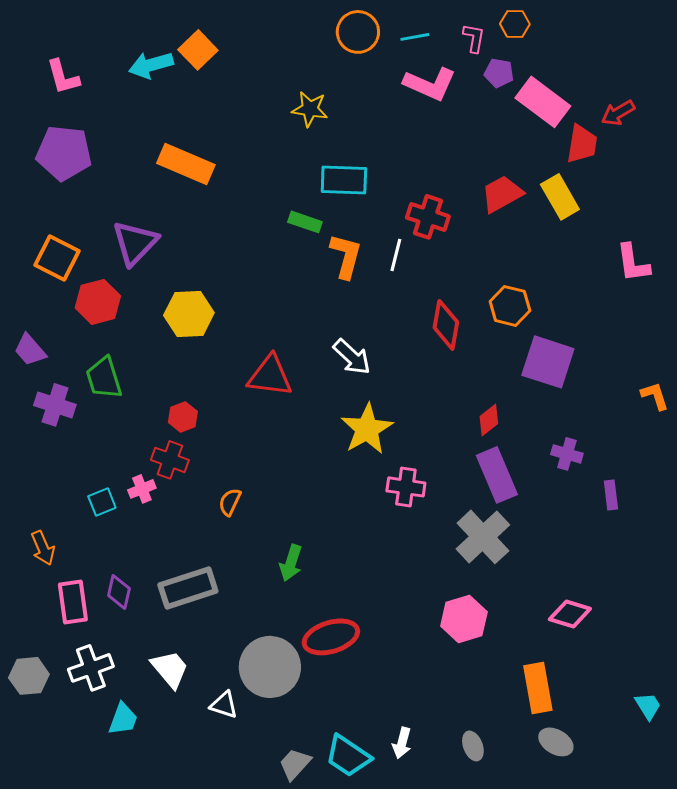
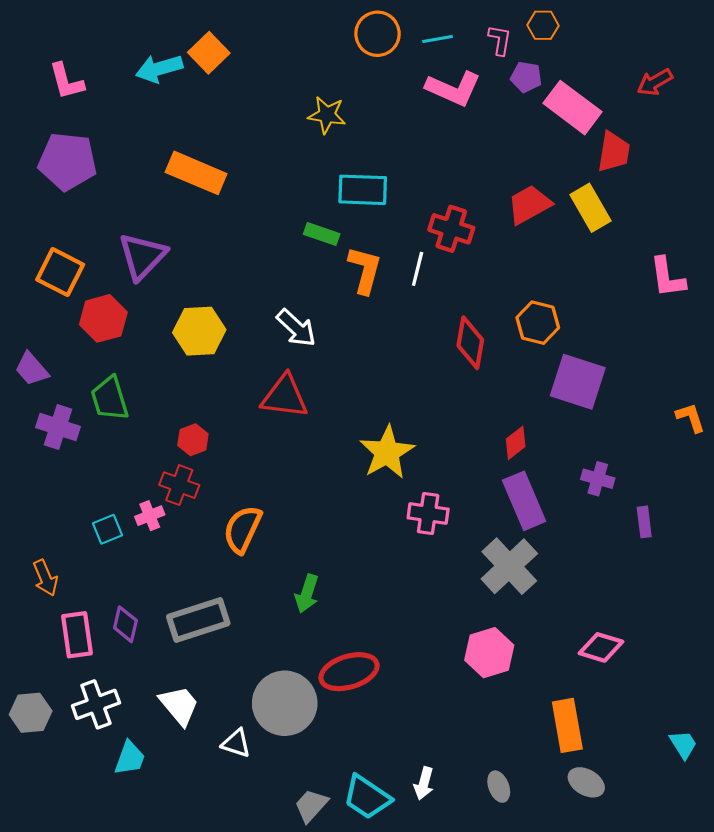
red arrow: (618, 113) -> (655, 82), moved
white arrow: (352, 357) -> (296, 328), moved
orange semicircle: (230, 502) -> (243, 529), size x1.6

